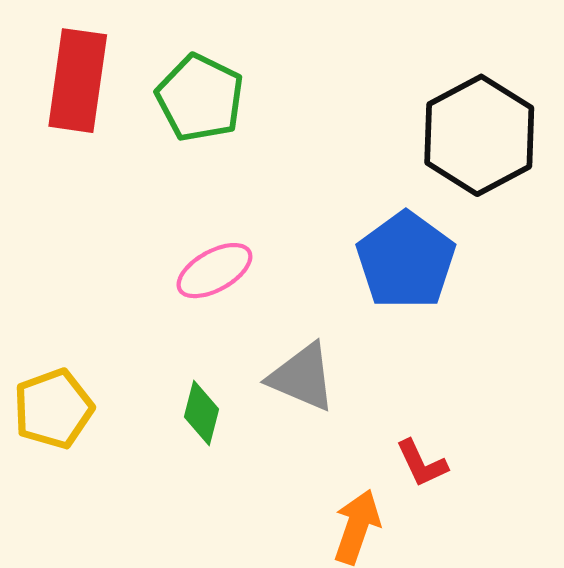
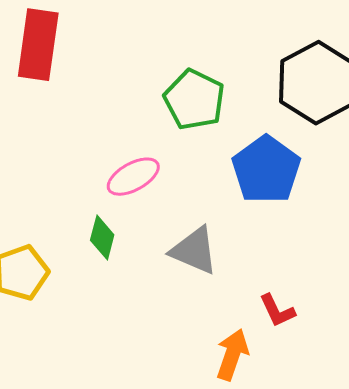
green pentagon: (200, 98) -> (194, 100), moved
green diamond: (201, 413) -> (102, 238), moved

